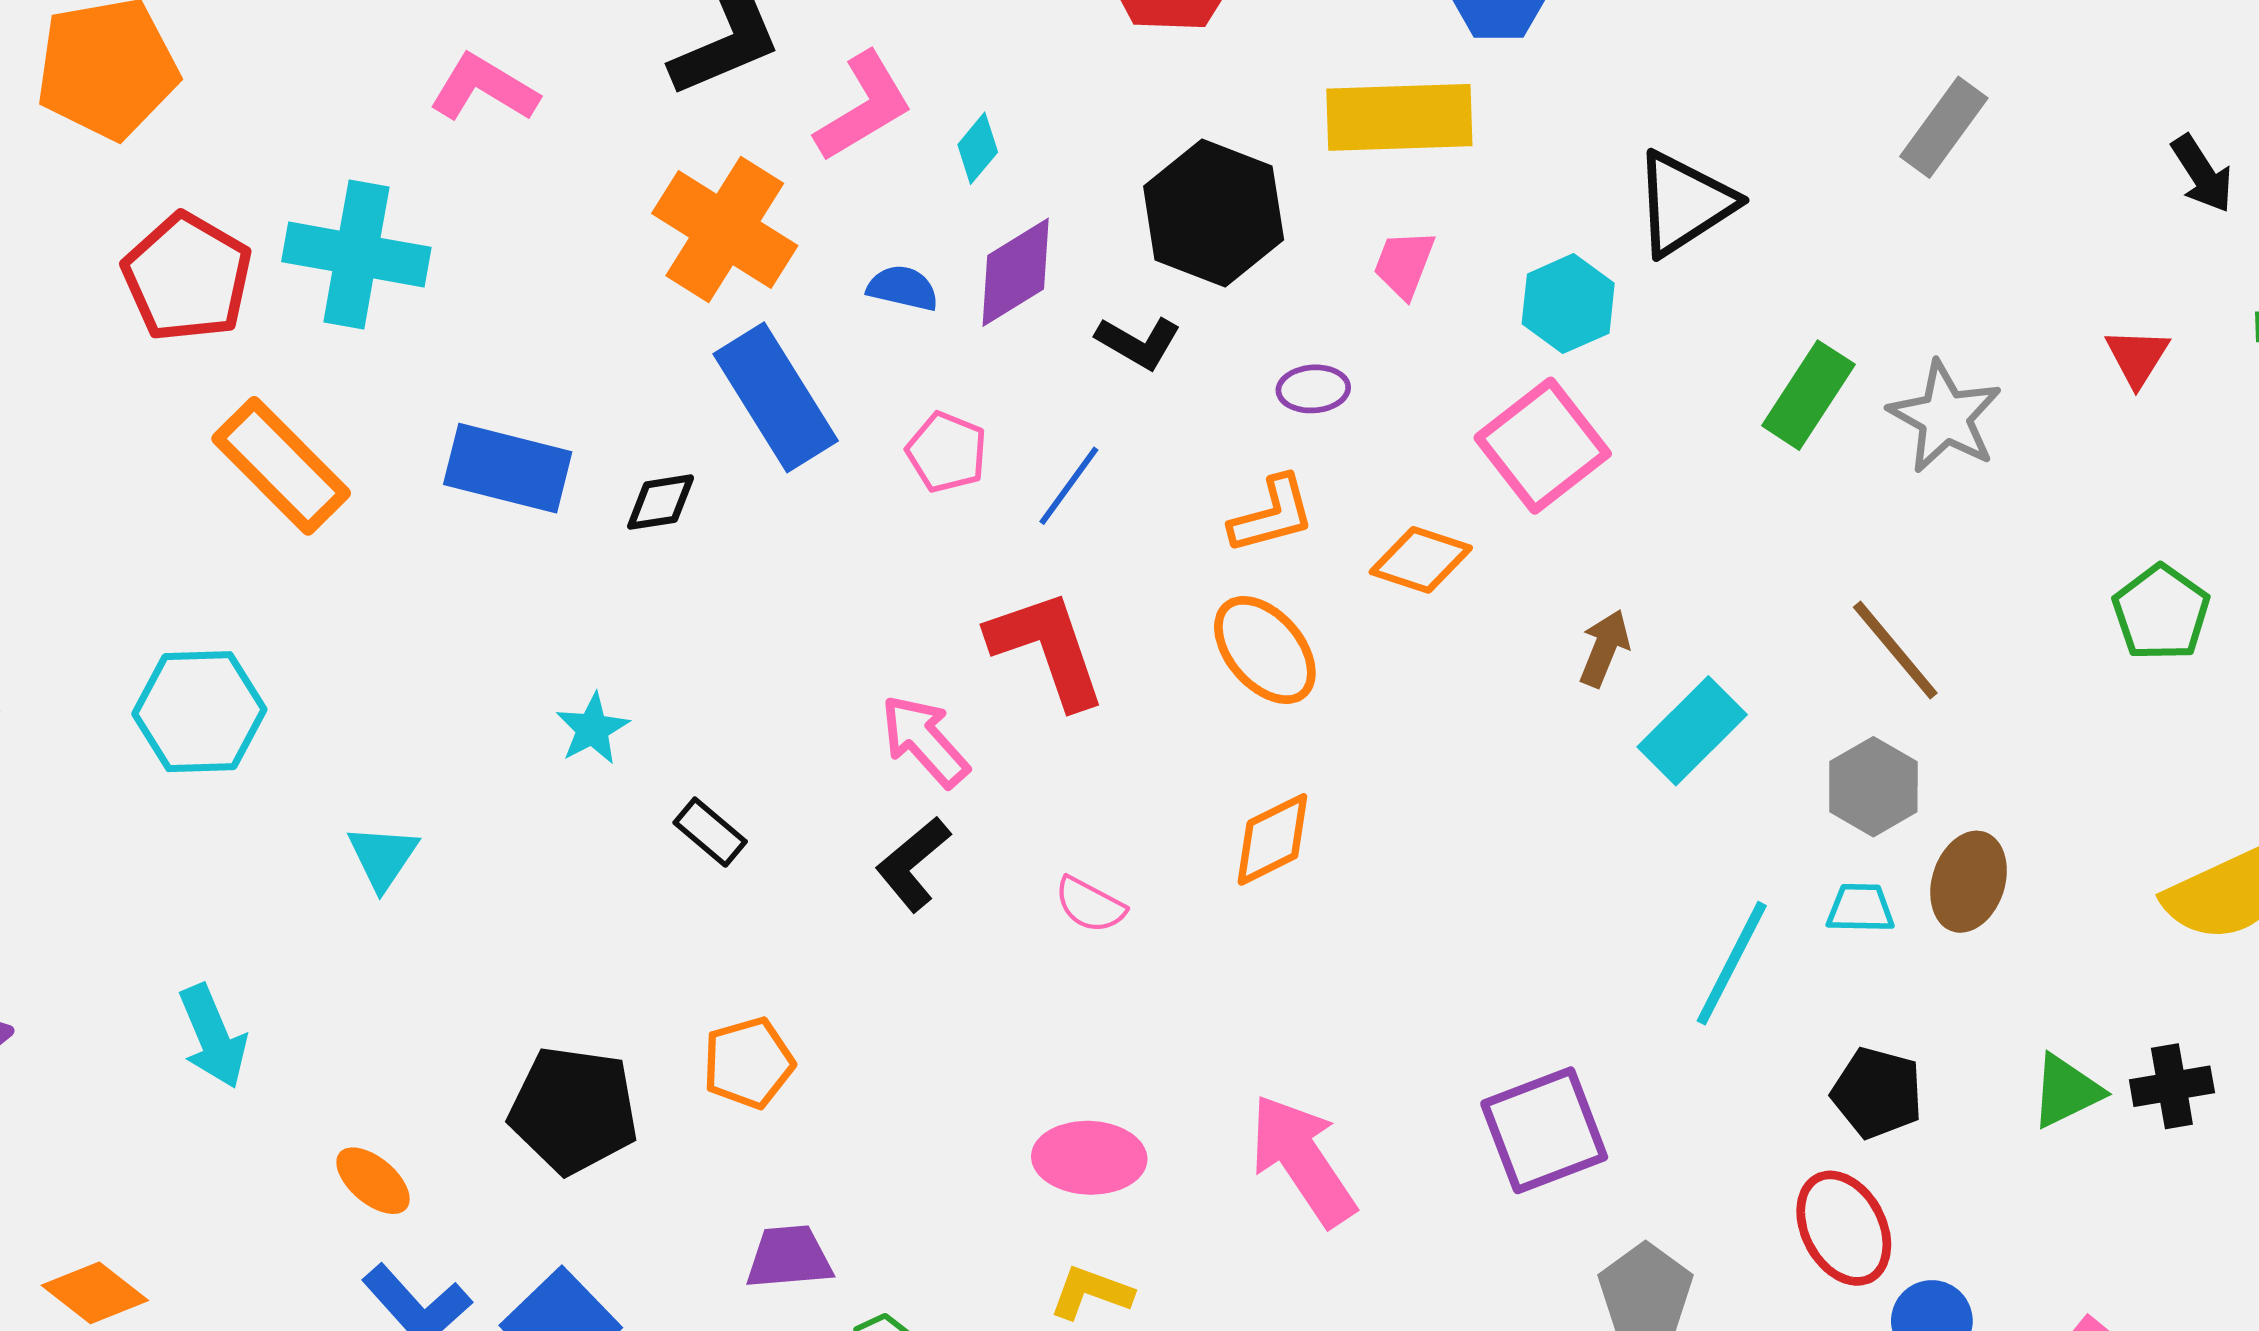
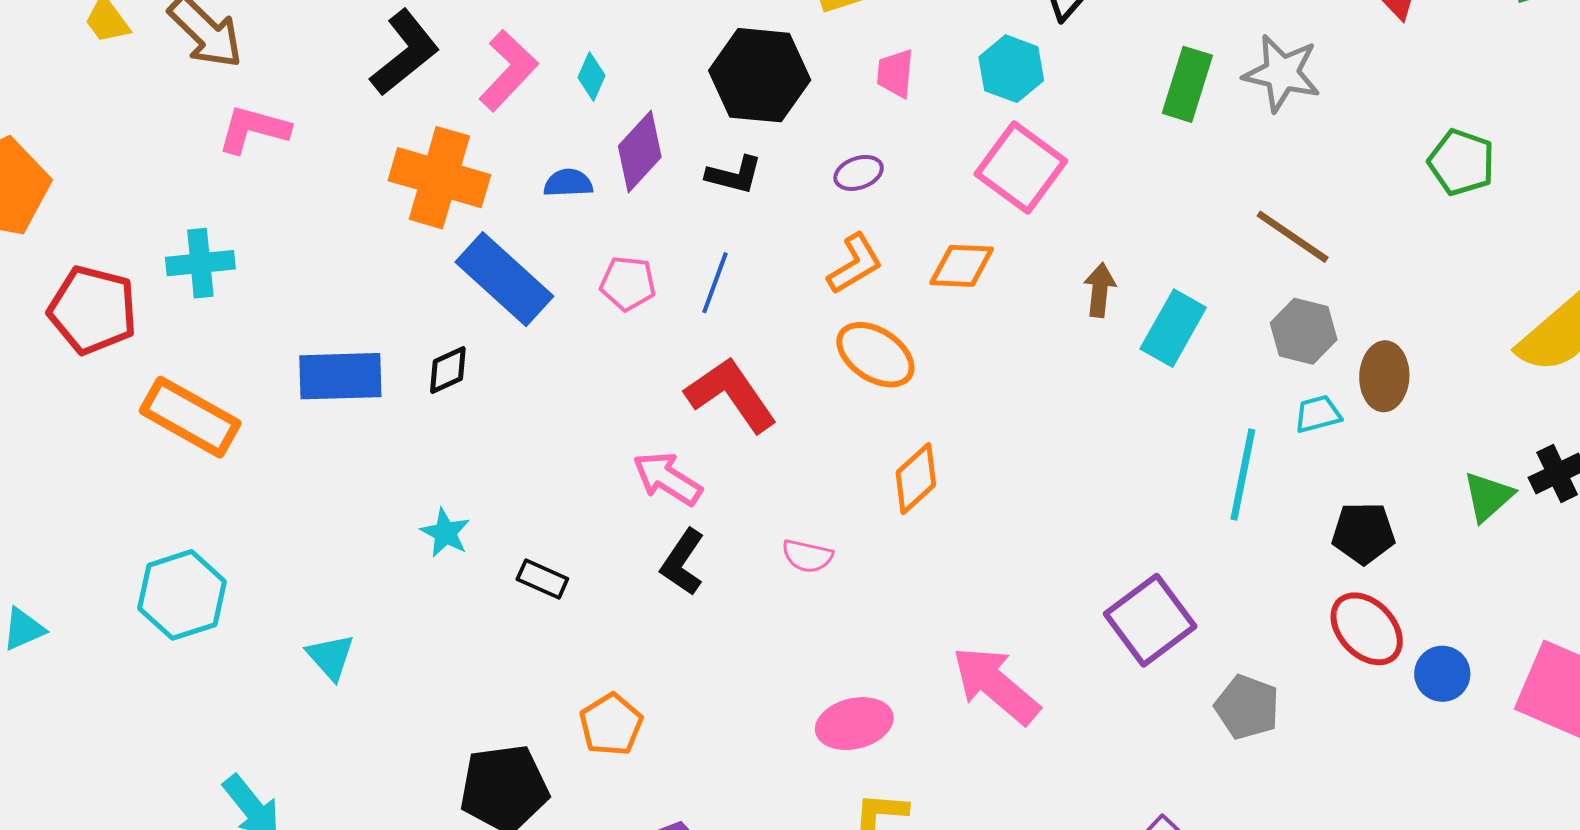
cyan cross: (356, 254) -> (200, 263), size x0.7

